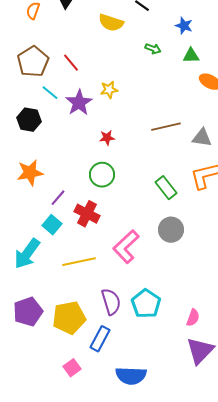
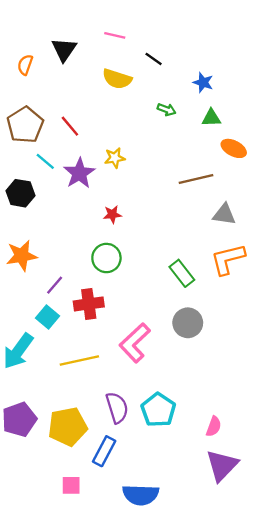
brown line: (166, 127) -> (196, 179), moved
red cross: (87, 214) -> (89, 304), turned -35
pink square: (72, 368) -> (71, 485), turned 36

